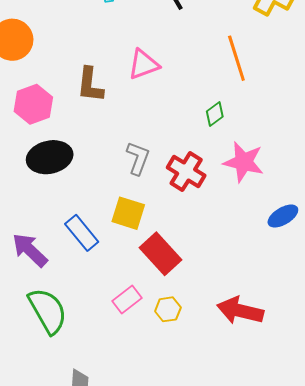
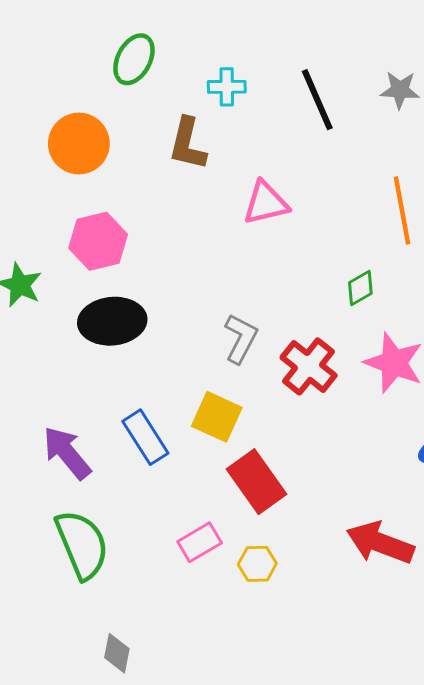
brown L-shape: (90, 85) -> (188, 144), moved
red arrow: (240, 311) -> (380, 543), moved

